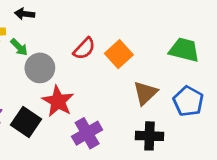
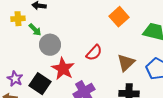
red semicircle: (84, 49) -> (94, 53), moved
orange square: (119, 54) -> (119, 17), moved

